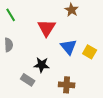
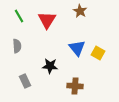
red triangle: (47, 28) -> (47, 20), moved
gray rectangle: (28, 80) -> (25, 81), moved, turned 32

